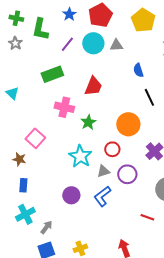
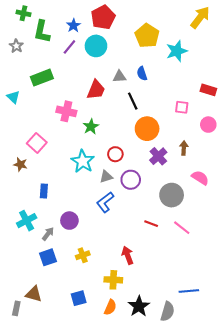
blue star: (69, 14) -> (74, 26), moved
green cross: (16, 18) -> (23, 13), moved
yellow pentagon: (143, 20) -> (147, 36), moved
gray triangle: (116, 45) -> (119, 77), moved
green rectangle: (52, 74) -> (42, 78), moved
black line: (149, 97) -> (133, 101), moved
orange circle: (128, 124) -> (147, 129), moved
blue rectangle: (23, 185) -> (44, 191), moved
purple circle: (71, 195) -> (69, 221), moved

